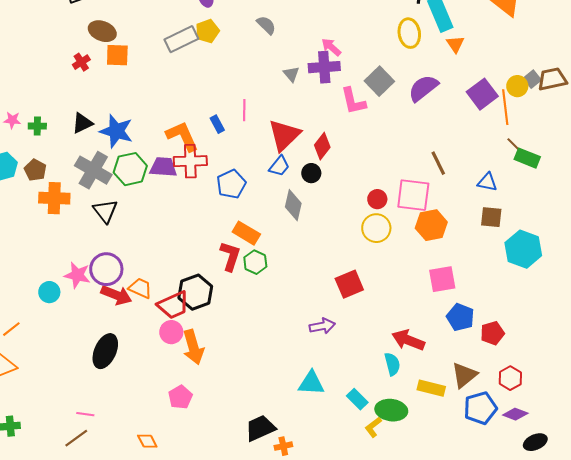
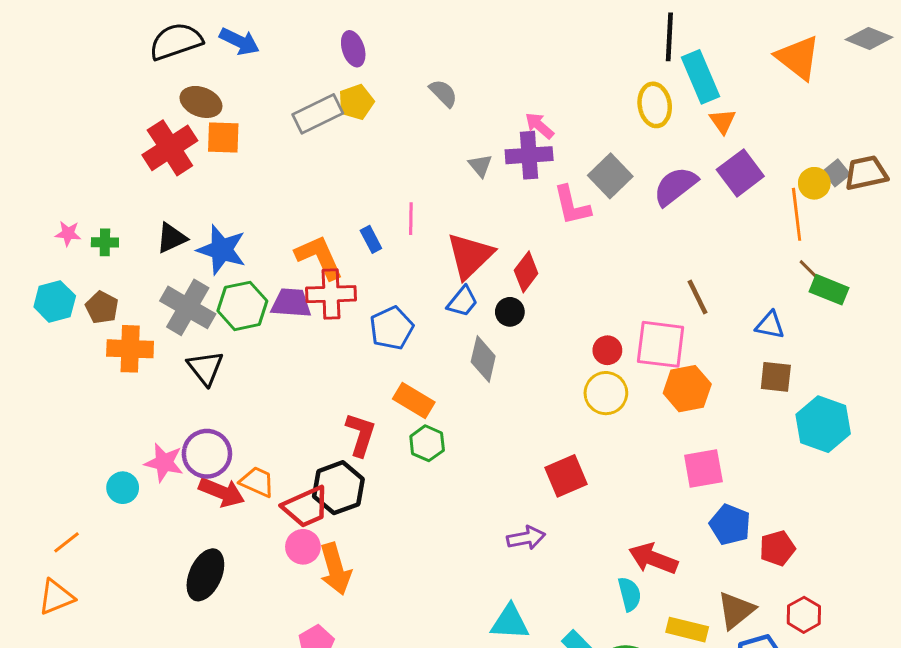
red cross: (81, 62) -> (170, 148), size x2.0
purple square: (482, 94) -> (740, 173), moved
red L-shape: (230, 256) -> (361, 434), moved

